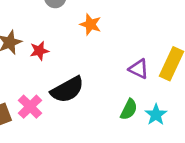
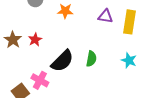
purple triangle: (139, 69) -> (105, 16), moved
green semicircle: (129, 109) -> (91, 59), moved

